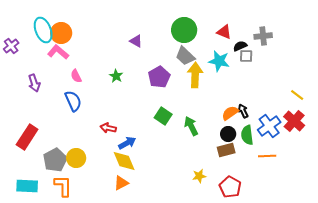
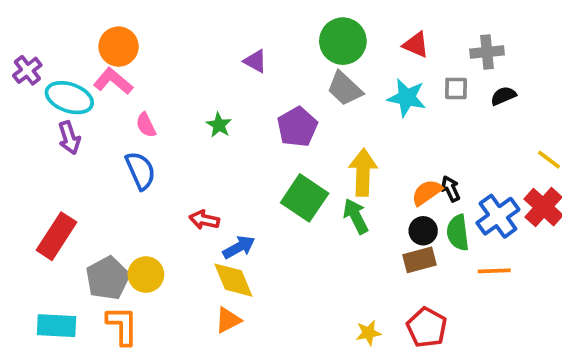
cyan ellipse: (43, 30) -> (69, 98), moved, turned -50
black semicircle: (240, 46) -> (503, 96), moved
yellow arrow: (195, 75) -> (363, 172), moved
green square: (163, 116) -> (305, 198), size x1.4
yellow star: (199, 176) -> (368, 333), moved

